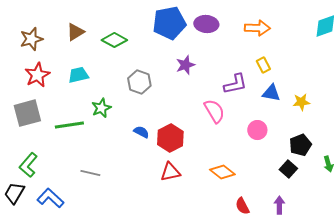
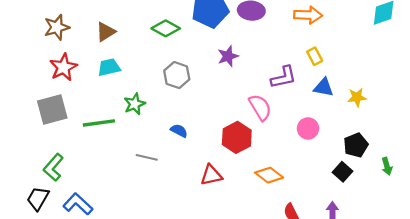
brown triangle: (75, 32) -> (106, 32), moved
green diamond: (114, 40) -> (166, 28), moved
red hexagon: (170, 138) -> (237, 137), moved
gray line: (90, 173) -> (147, 157), moved

